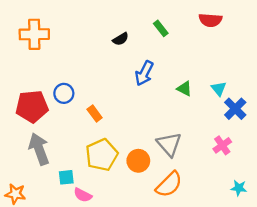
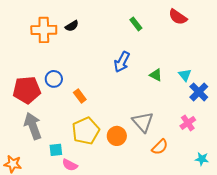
red semicircle: (210, 20) -> (178, 17), turned 30
orange cross: (34, 34) -> (44, 30), moved
black semicircle: (121, 39) -> (72, 26), moved
orange semicircle: (169, 184) -> (160, 147), moved, size x0.7

